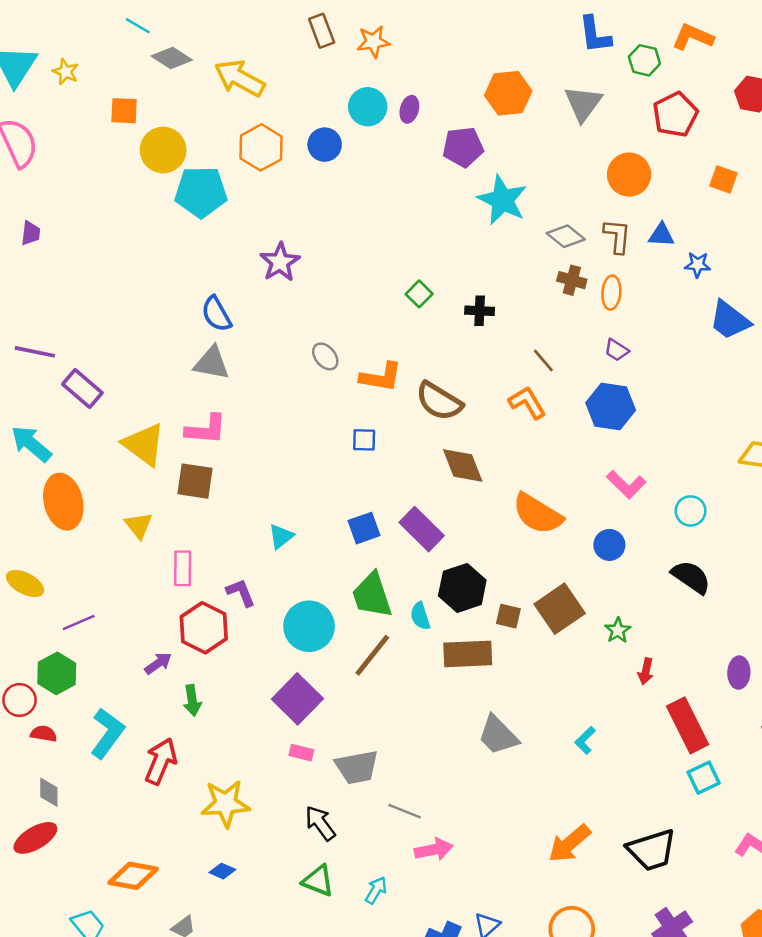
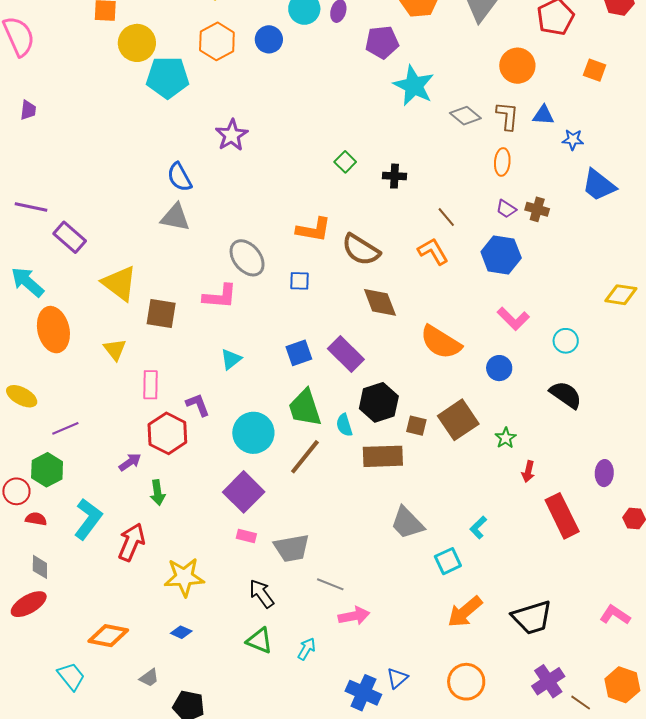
brown cross: (572, 280) -> (537, 209), moved
gray ellipse: (325, 356) -> (247, 258), moved, size x1.6
pink L-shape: (206, 429) -> (220, 296), moved
cyan square: (704, 778) -> (448, 561), moved

